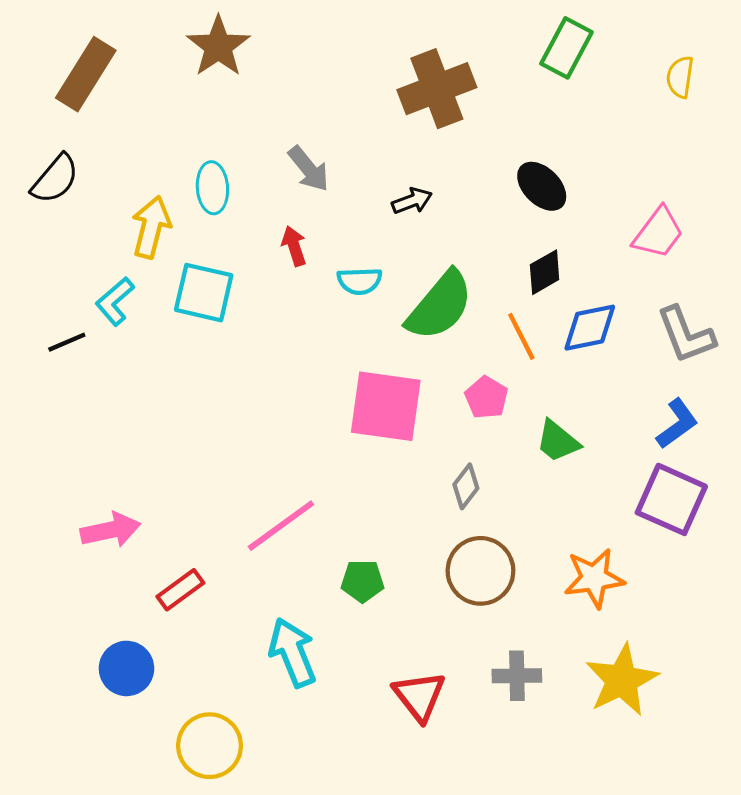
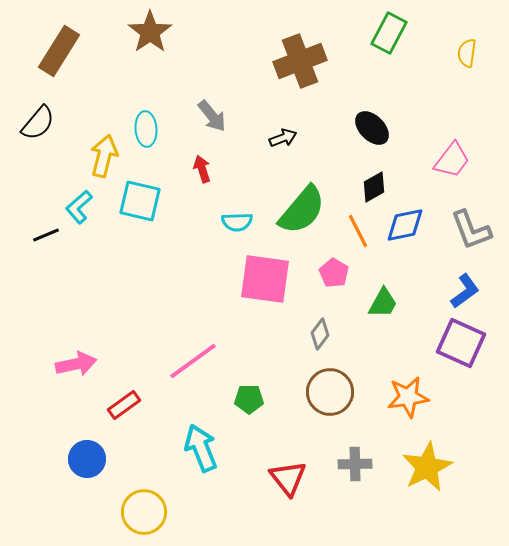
cyan semicircle: (360, 281) -> (237, 222), moved
green trapezoid: (558, 441) -> (383, 303), turned -100

